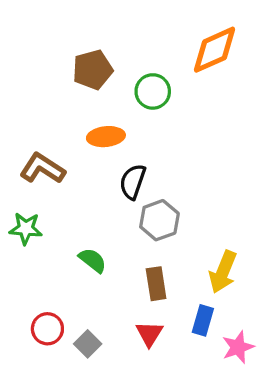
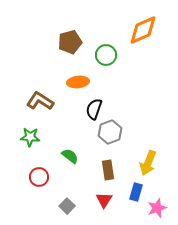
red circle: (47, 329) -> (39, 177), moved

